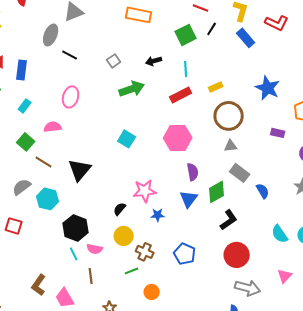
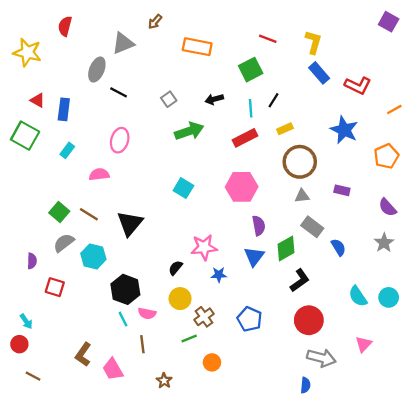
red L-shape: (277, 23) -> (358, 85), moved
black line: (212, 29) -> (274, 100), moved
purple rectangle: (278, 133) -> (342, 190), moved
green square: (26, 142) -> (59, 212), moved
brown cross: (145, 252) -> (204, 317), turned 30

